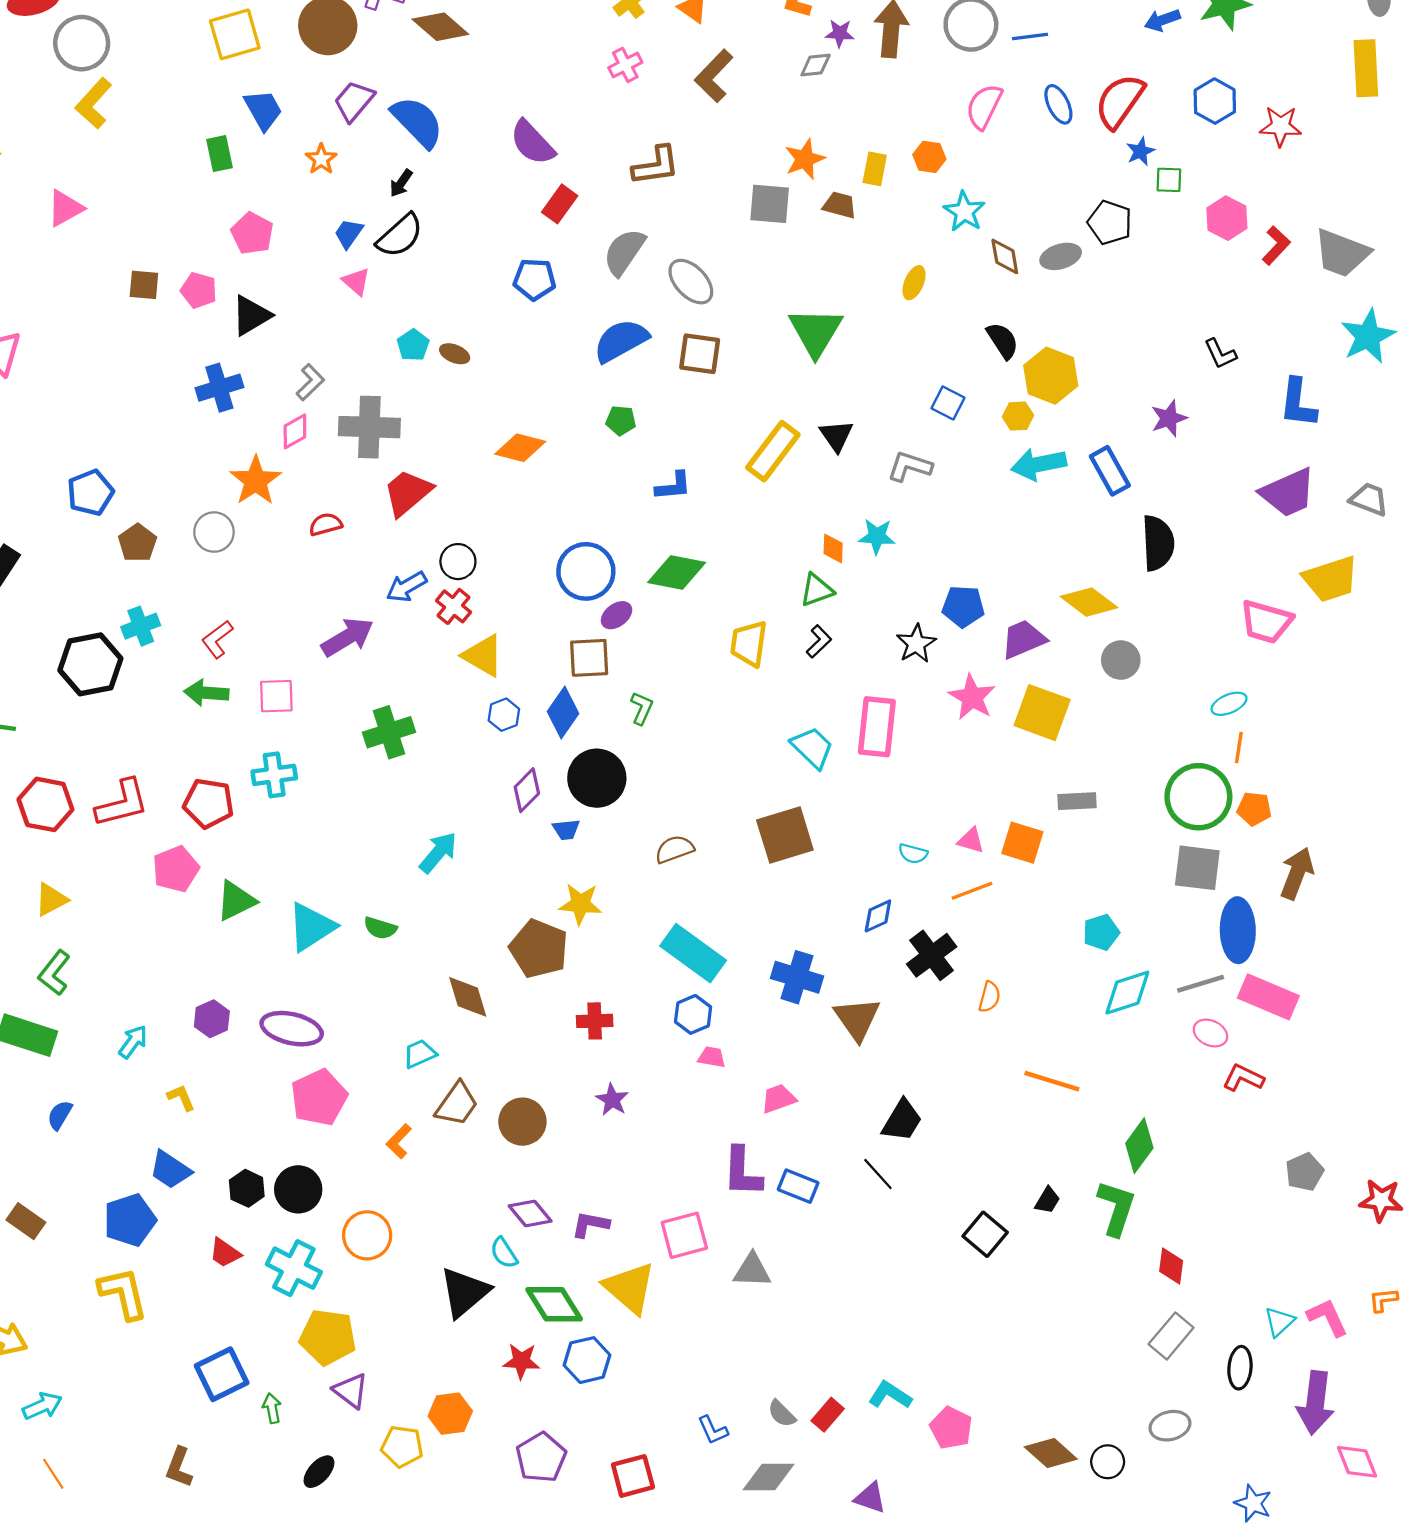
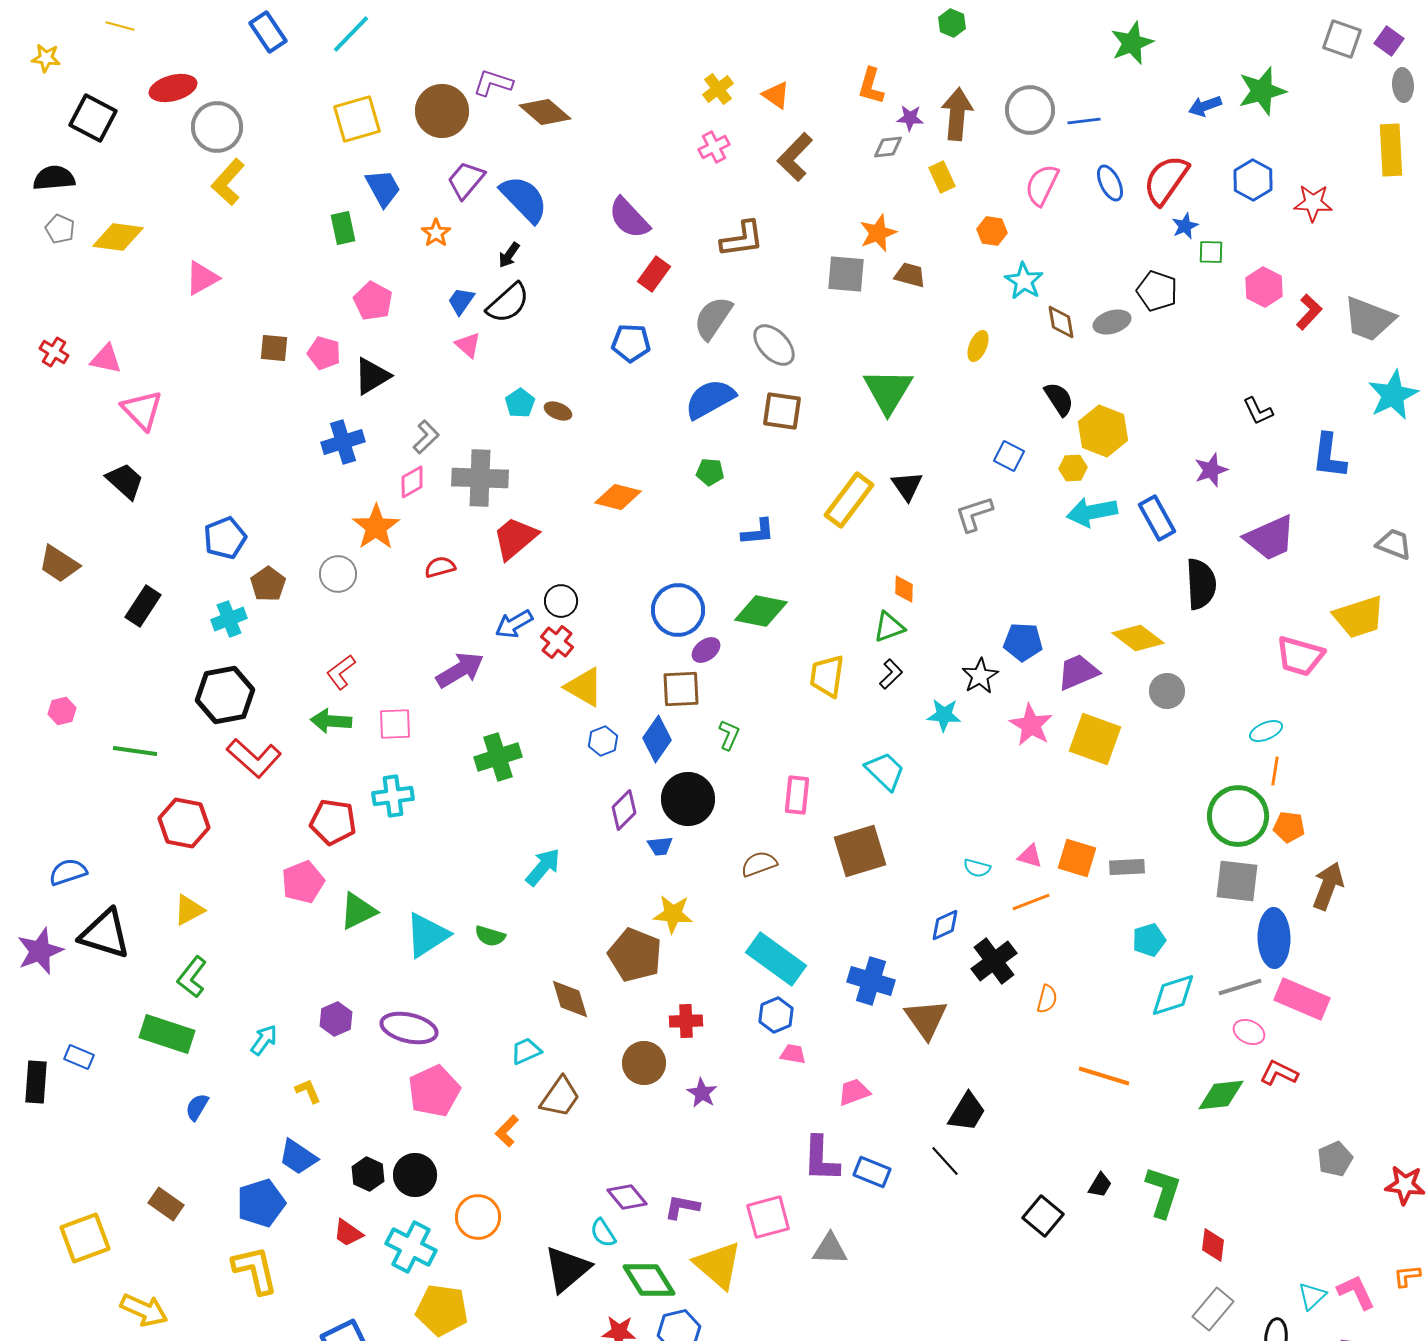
yellow rectangle: (875, 169) -> (942, 177), moved, turned -36
gray L-shape: (910, 466) -> (974, 514), turned -36
purple trapezoid: (1288, 493) -> (1270, 538), moved
cyan star: (877, 536) -> (944, 715), moved
cyan cross: (141, 626) -> (229, 619), moved
pink rectangle: (877, 727) -> (797, 795), moved, size x0.7
gray rectangle: (1077, 801) -> (1127, 867), moved
red L-shape: (122, 803) -> (254, 758), moved, turned 56
brown circle: (522, 1122) -> (644, 1063), moved
green diamond: (1139, 1146) -> (1221, 1095), moved, turned 48

